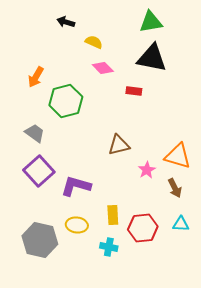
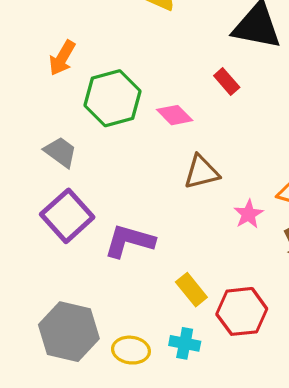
pink diamond: (103, 68) -> (175, 115), moved
red rectangle: (134, 91) -> (227, 81), turned 42
yellow rectangle: (113, 215) -> (191, 290), turned -36
yellow ellipse: (77, 225) -> (131, 350), moved

